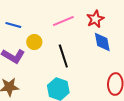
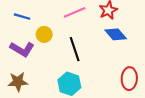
blue diamond: (102, 42) -> (116, 34), turned -30

